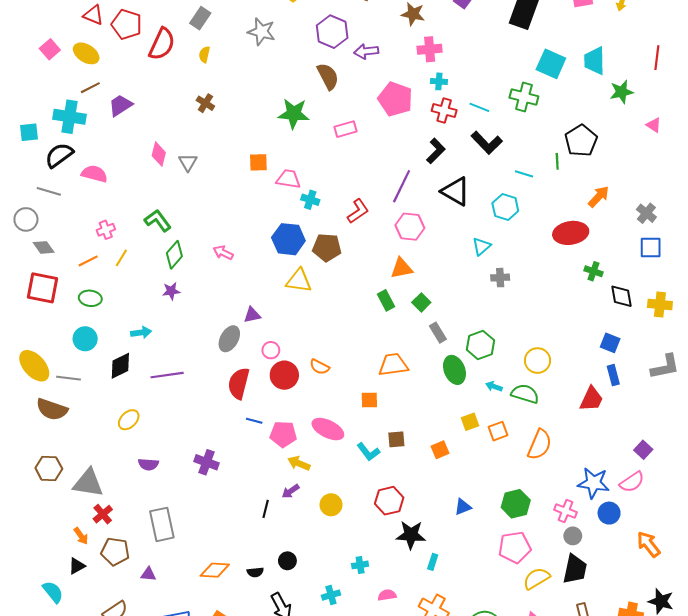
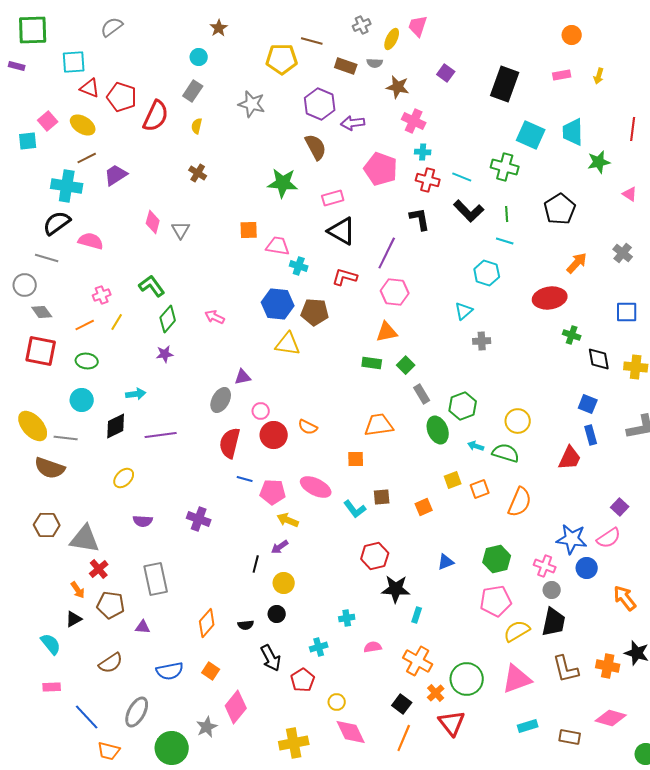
pink cross: (430, 49) -> (414, 121), turned 30
cyan square: (29, 132) -> (28, 141), moved
black L-shape: (436, 151) -> (420, 219), turned -55
green line: (557, 161) -> (507, 214), moved
black triangle: (456, 191) -> (342, 231), moved
red L-shape: (358, 211) -> (345, 277), turned -130
gray cross: (646, 213) -> (623, 253), moved
green rectangle: (386, 300) -> (372, 363), turned -54
yellow circle: (331, 505) -> (284, 583), moved
orange diamond: (215, 570) -> (207, 623), turned -52

